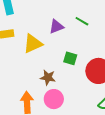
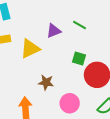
green square: (70, 58) -> (79, 59), moved
pink circle: (54, 99) -> (70, 103), moved

